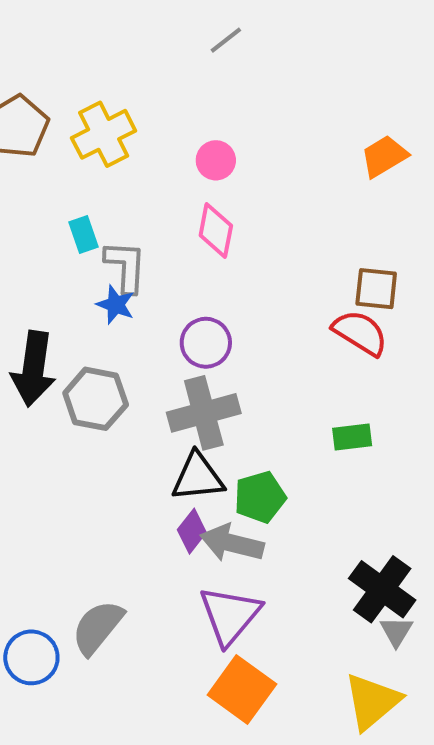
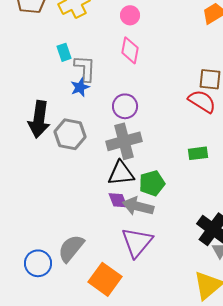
blue star: (116, 305) -> (80, 87), turned 30
purple diamond: (192, 531) -> (118, 200), turned -60
orange square: (242, 689) -> (105, 279), moved

